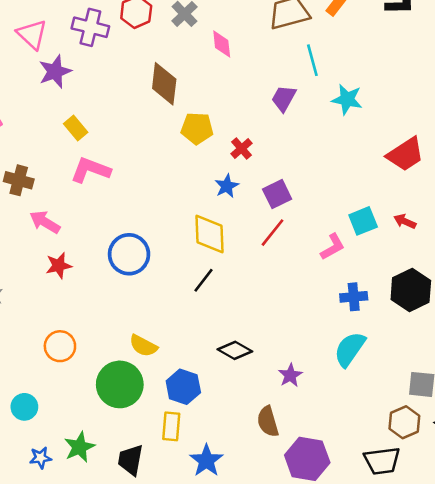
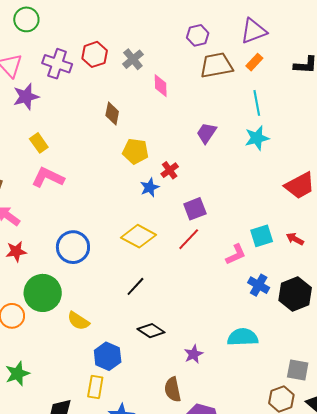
cyan line: (312, 60) -> (257, 103), moved
brown diamond: (164, 84) -> (112, 114), size x0.7
cyan star: (347, 99) -> (257, 138), turned -30
blue star: (227, 186) -> (150, 187), moved
yellow diamond: (210, 234) -> (138, 236), turned -64
black line: (203, 280) -> (135, 286), moved
blue cross: (354, 297) -> (259, 285), moved, turned 30
cyan semicircle: (350, 349) -> (243, 337), turned 48
green circle: (120, 384) -> (43, 293), moved
green star: (79, 447) -> (17, 374), moved

